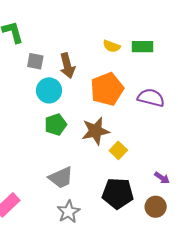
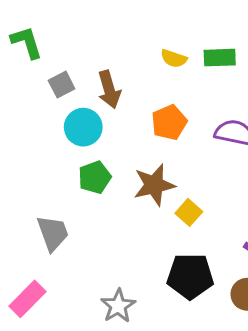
gray square: (35, 61) -> (62, 85), turned -36
orange pentagon: (107, 89) -> (169, 122), size x0.7
gray trapezoid: (61, 178) -> (53, 233), moved, turned -84

